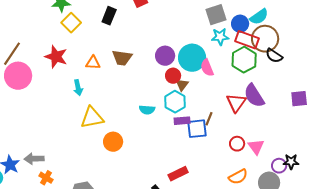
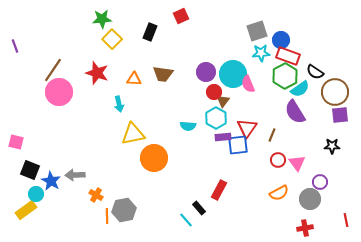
cyan semicircle: (259, 17) -> (300, 89), moved
brown circle: (265, 39) -> (335, 92), moved
red triangle: (236, 103) -> (247, 128), moved
brown line: (209, 119) -> (272, 135), moved
orange circle: (113, 142) -> (154, 158), size x1.4
black star: (291, 162) -> (332, 146), moved
red rectangle: (178, 174) -> (219, 190), turned -36
orange cross: (46, 178) -> (96, 195), moved

